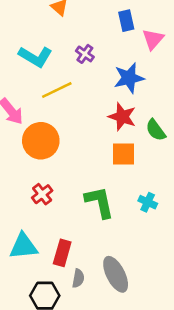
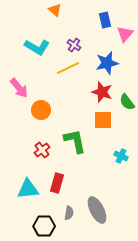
yellow line: (57, 90) -> (68, 68), moved
orange circle: (41, 141) -> (41, 110), size x0.7
green L-shape: (100, 202) -> (75, 141), moved
red rectangle: (62, 253) -> (57, 183), moved

